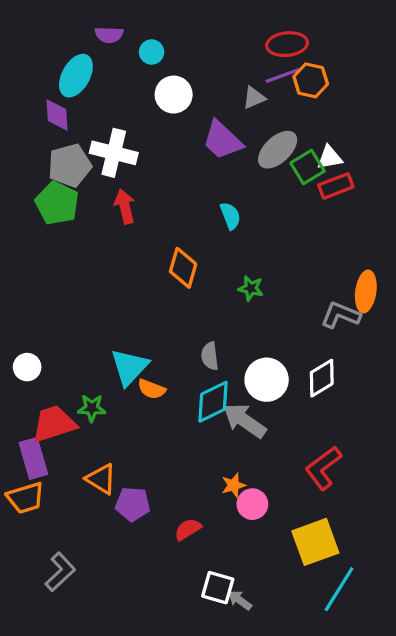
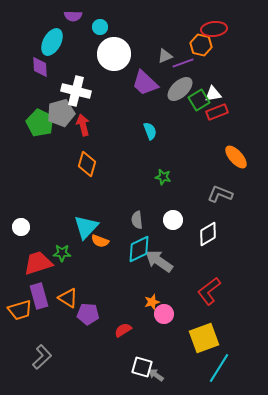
red ellipse: (287, 44) -> (214, 29), moved
purple line: (282, 76) -> (183, 63), moved
white circle: (174, 95) -> (114, 54), size x1.4
gray pentagon: (70, 165) -> (61, 113), moved
orange diamond: (183, 268) -> (87, 164), moved
orange ellipse: (366, 291) -> (236, 157), moved, turned -50
white circle: (267, 380) -> (173, 220), moved, size x0.7
purple rectangle: (33, 458) -> (39, 296), moved

